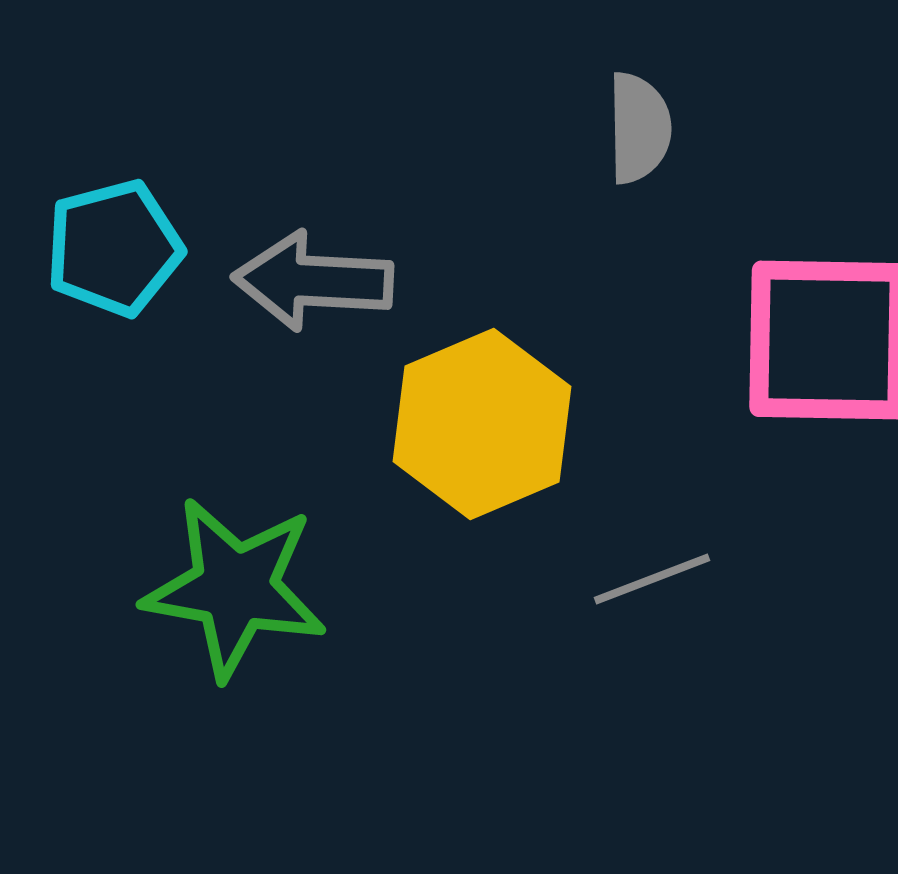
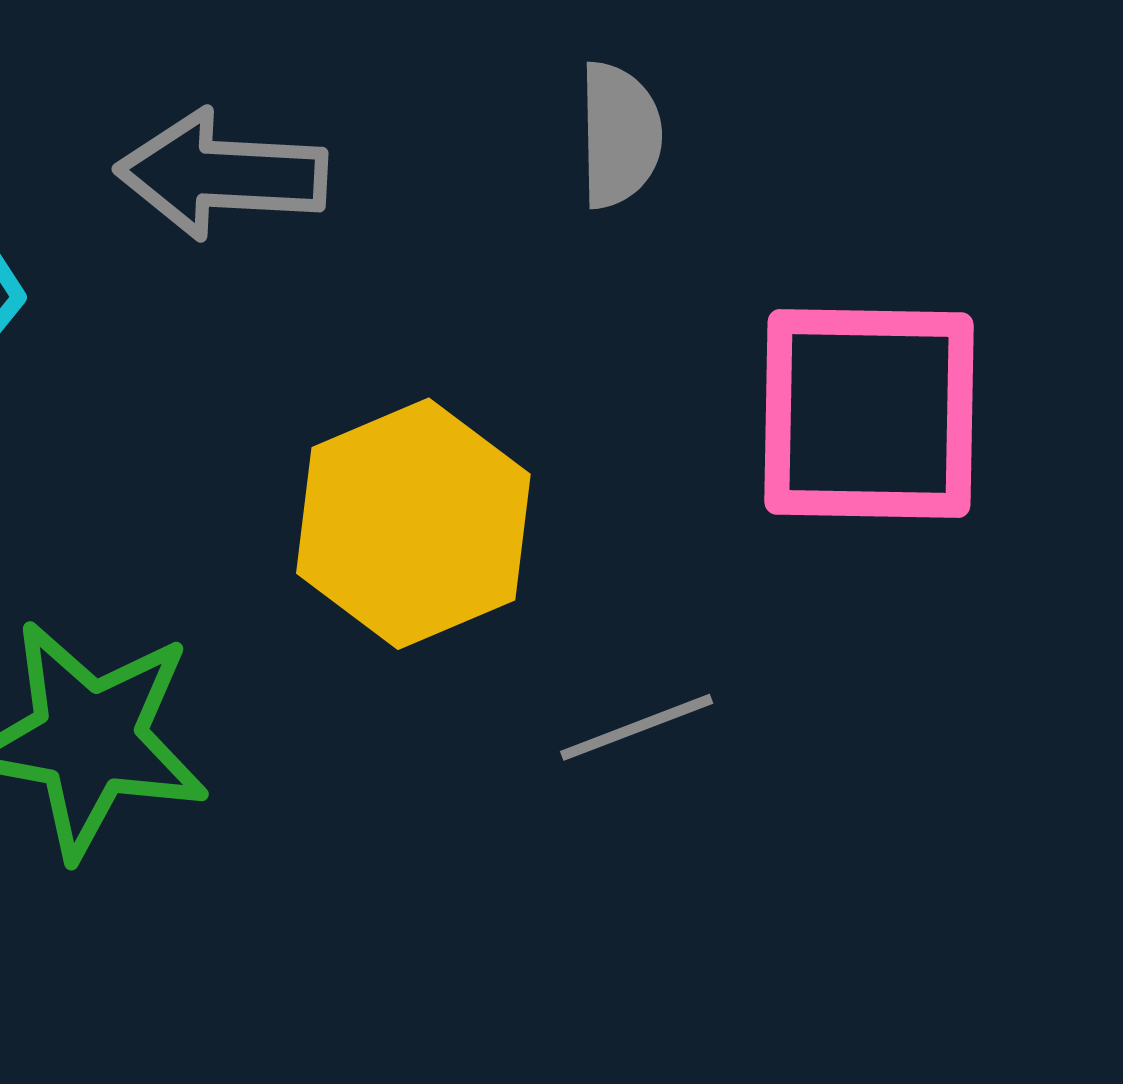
gray arrow: (313, 281) -> (222, 174), moved

